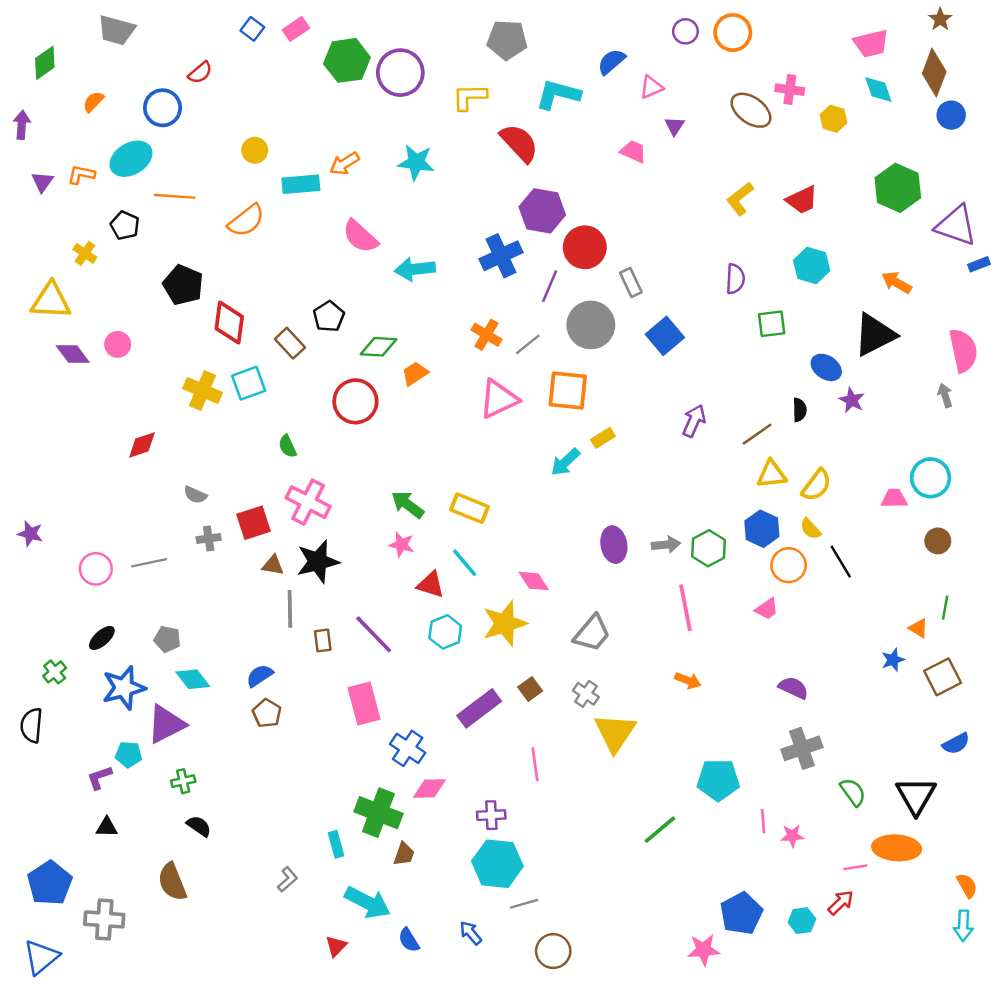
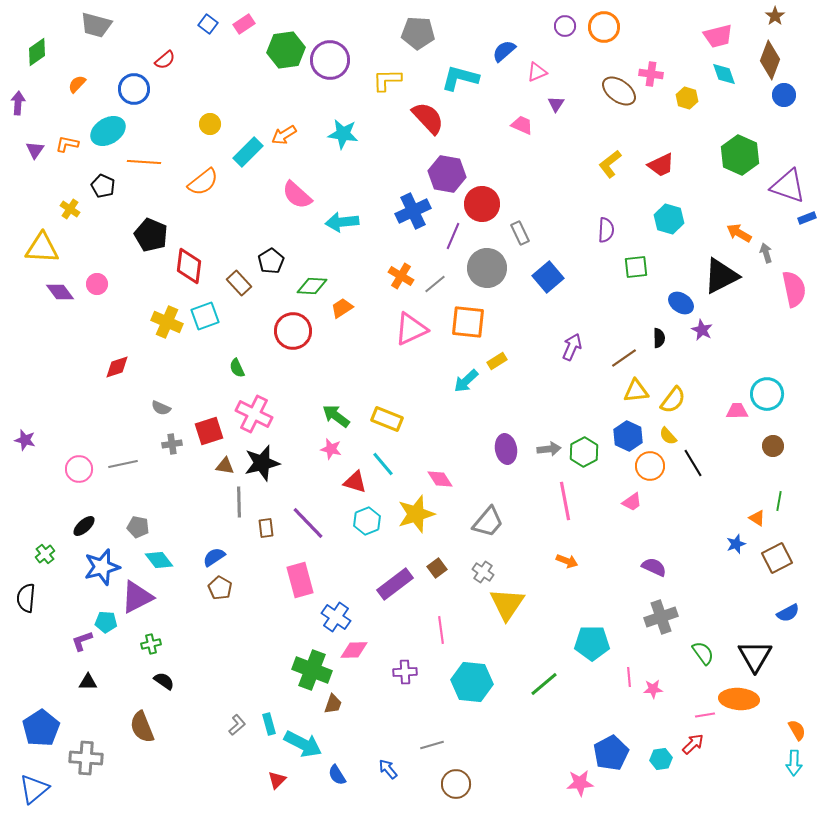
cyan rectangle: (301, 184) -> (248, 152), turned -40
gray arrow: (945, 395) -> (766, 253), moved
cyan rectangle: (336, 844) -> (269, 724), moved
cyan hexagon: (497, 864) -> (472, 682), moved

